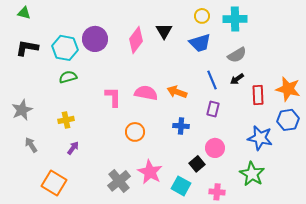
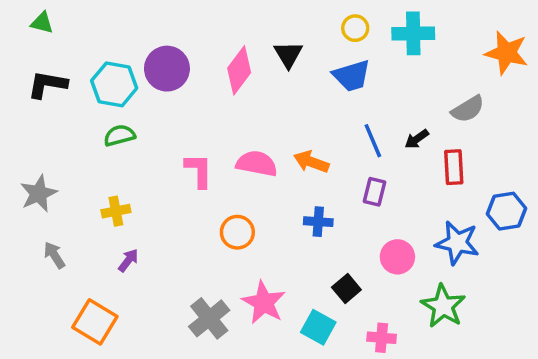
gray semicircle: (237, 55) -> (468, 109), moved
orange star: (288, 89) -> (506, 53), moved
pink circle: (215, 148) -> (397, 257), moved

